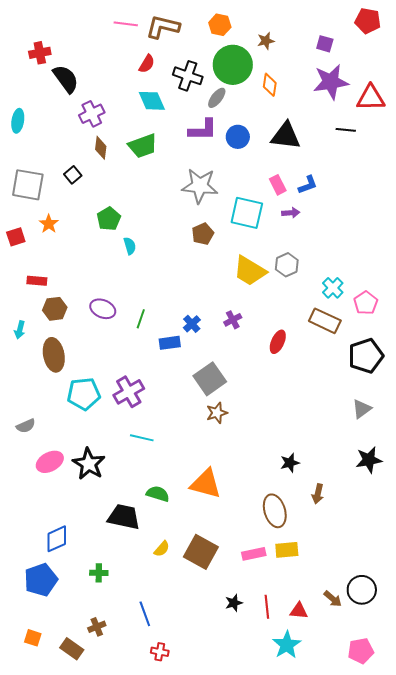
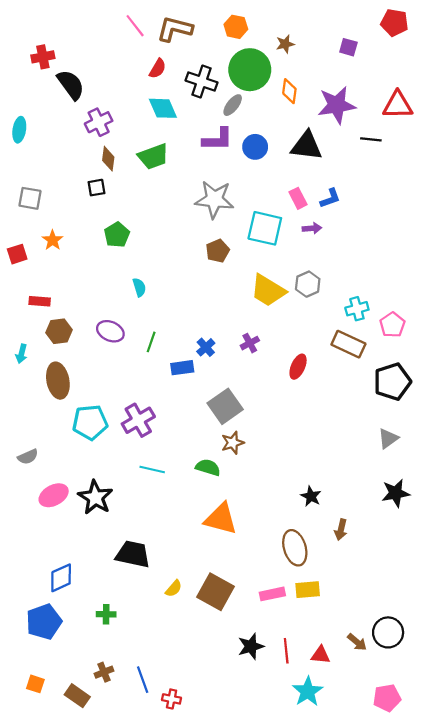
pink line: (126, 24) -> (135, 26), turned 45
purple star: (331, 82) -> (337, 105), moved
black square: (73, 175) -> (96, 188), moved, turned 30
gray square: (28, 185) -> (30, 198), size x0.7
cyan semicircle: (130, 246) -> (139, 287), moved
cyan cross: (333, 288) -> (357, 309), turned 30
black star: (290, 463) -> (311, 496), turned -30
green semicircle: (158, 494) -> (208, 467), moved
black star: (234, 603) -> (251, 646), size x1.4
blue line: (145, 614) -> (143, 680), moved

